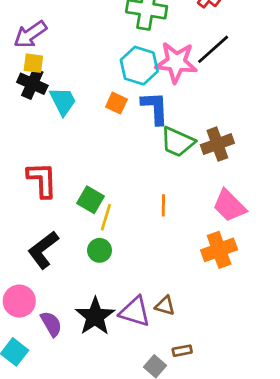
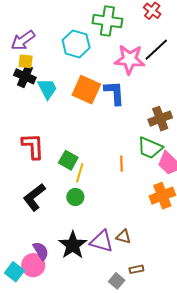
cyan hexagon: (139, 66) -> (76, 44), moved
orange square: (116, 103) -> (86, 90), size x1.8
green trapezoid: (178, 142) -> (150, 148), moved
pink circle: (19, 301) -> (33, 265), moved

